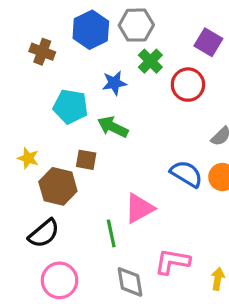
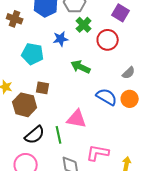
green arrow: (113, 127) -> (81, 67), moved
pink triangle: (139, 208) -> (77, 119), turned 40
black semicircle: (44, 233) -> (35, 135), moved

